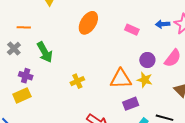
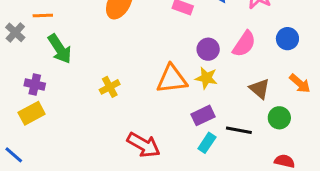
orange line: (24, 27) -> (43, 15), moved
gray cross: (14, 49) -> (15, 32), moved
purple rectangle: (131, 104) -> (203, 115), moved

